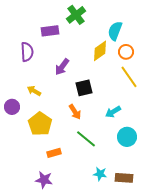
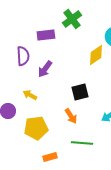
purple arrow: (62, 67) -> (45, 69), moved
yellow pentagon: (40, 124) -> (36, 128), turned 30
green line: (86, 139) -> (82, 143), turned -35

